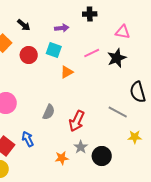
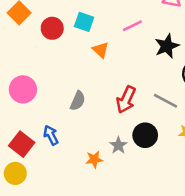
black star: (117, 58) -> (167, 46), moved
orange triangle: (67, 72) -> (101, 50), turned -48
red arrow: (77, 121) -> (126, 100), moved
black circle: (102, 156) -> (145, 135), moved

